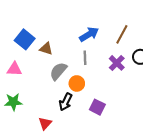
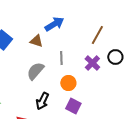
blue arrow: (89, 34) -> (54, 24), moved
brown triangle: (46, 49) -> (36, 41), moved
orange circle: (77, 83) -> (68, 83), moved

